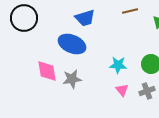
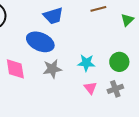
gray star: (72, 79) -> (52, 69), moved

